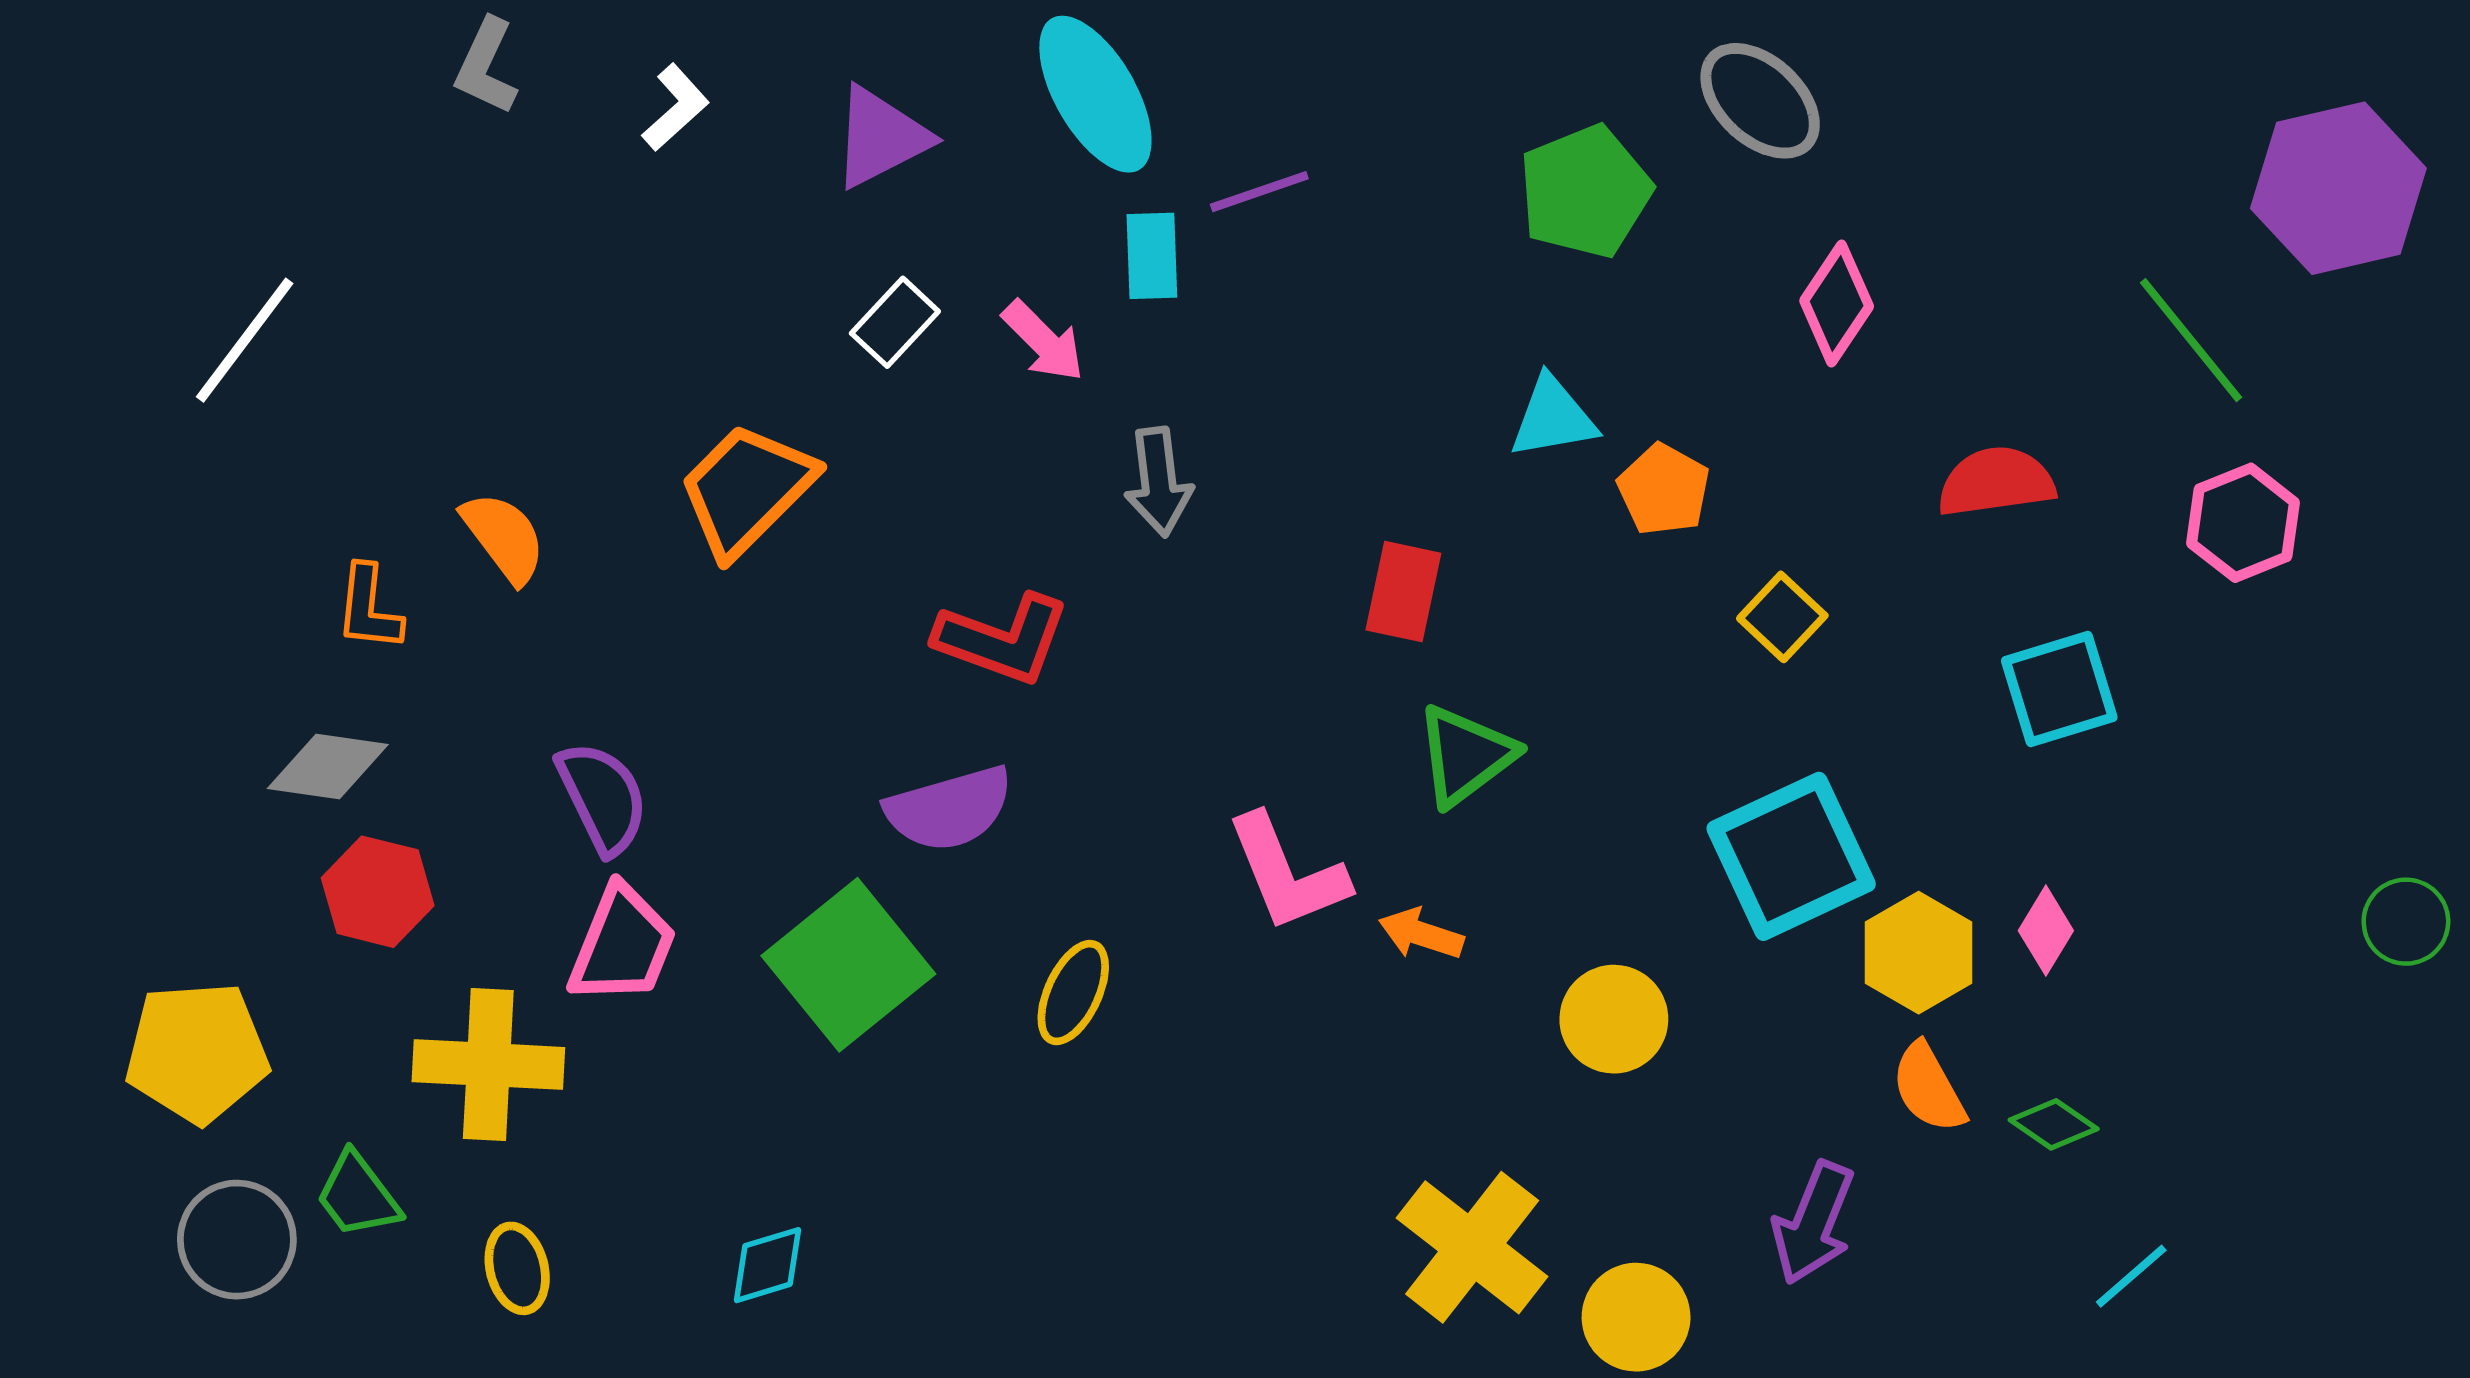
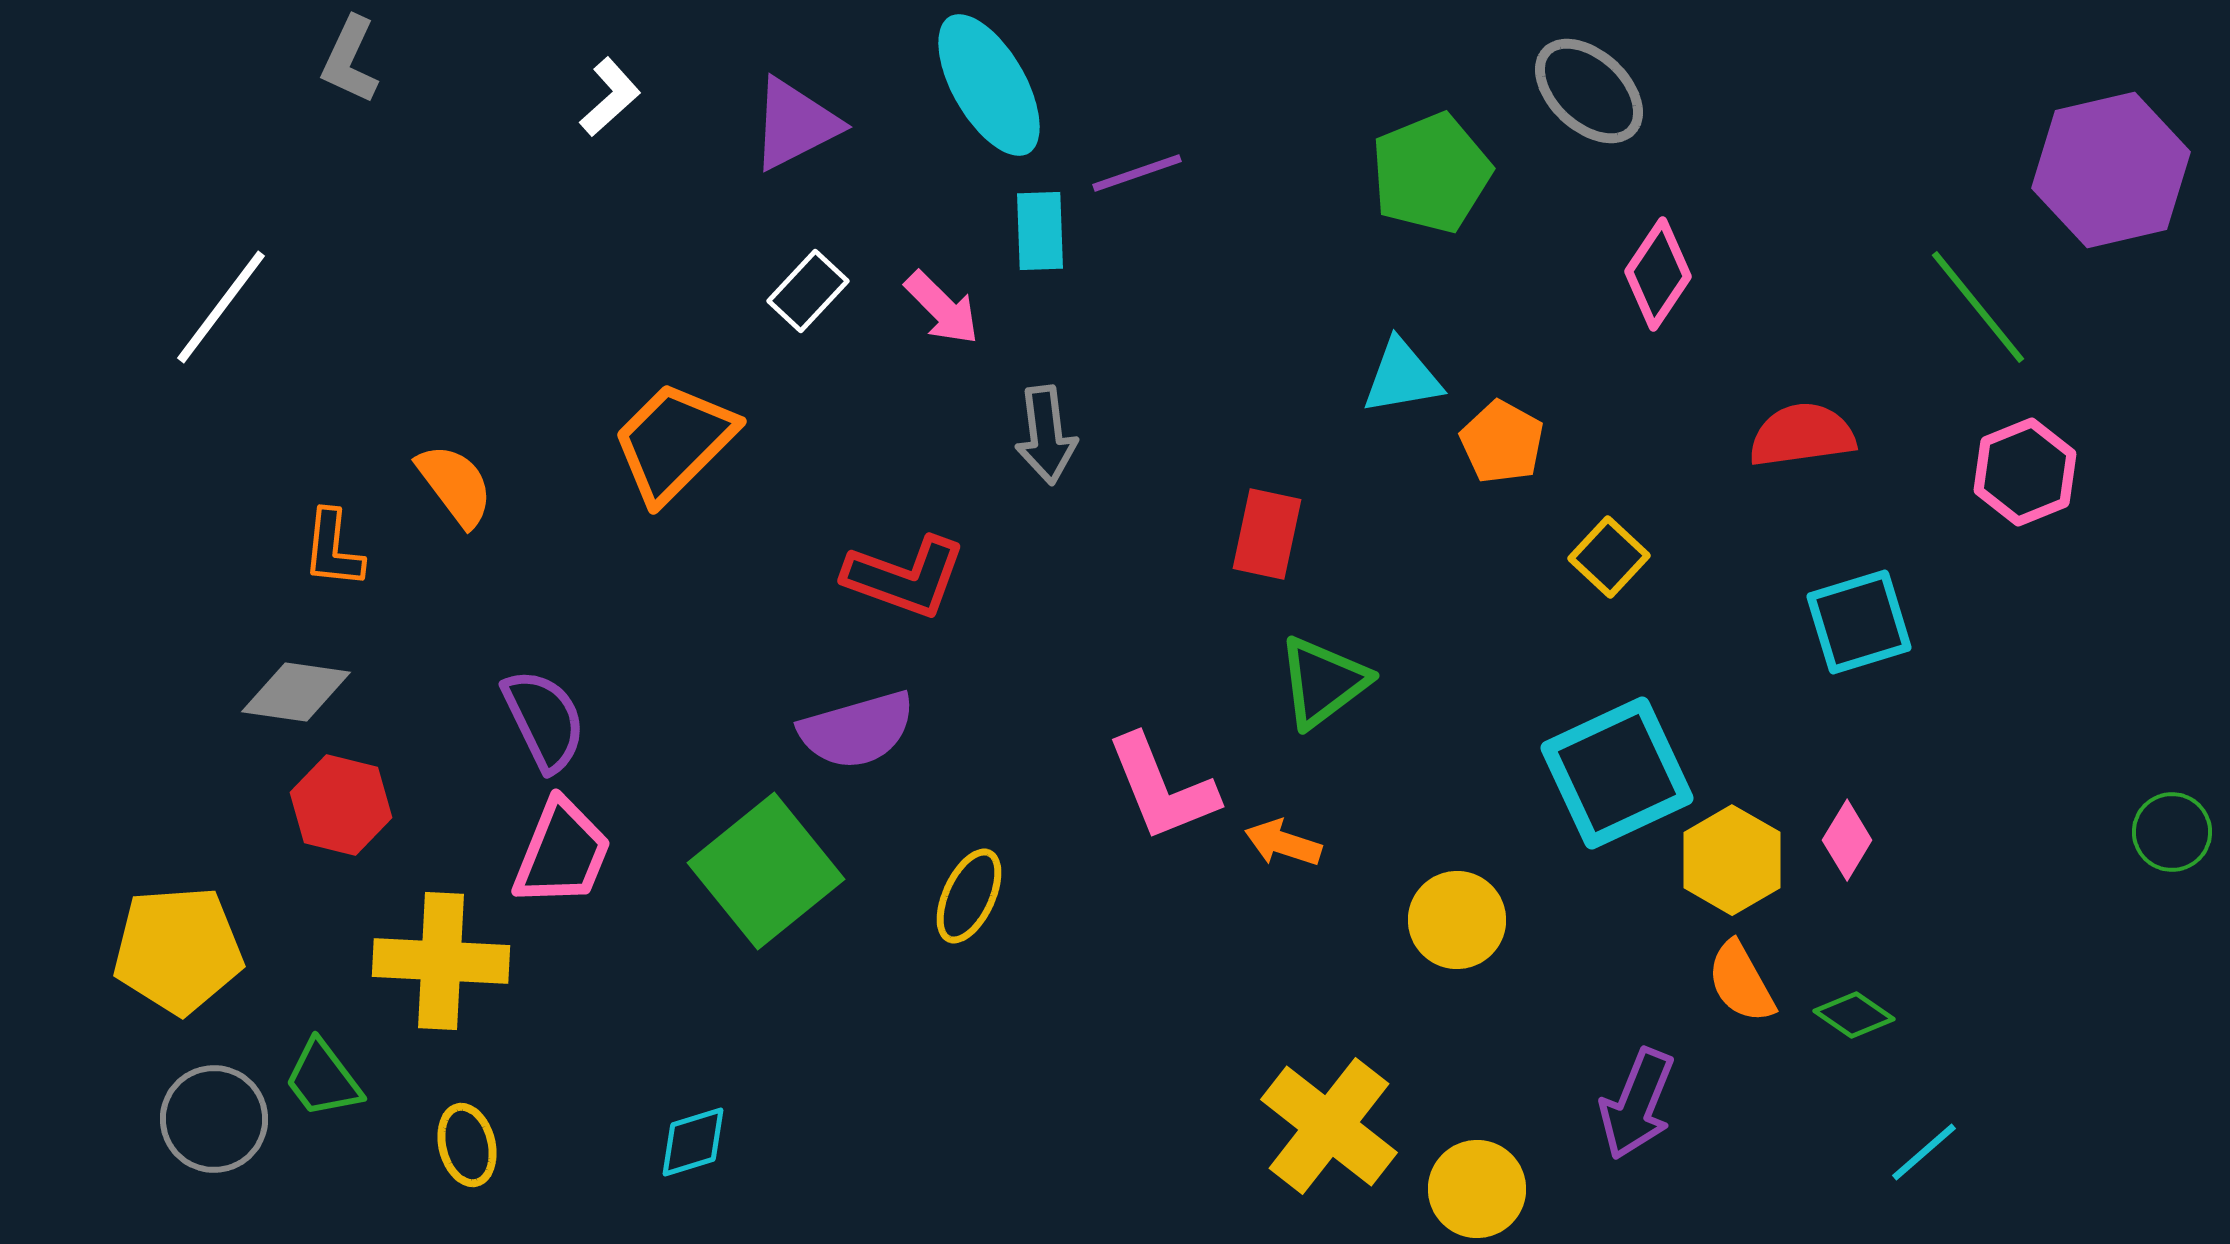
gray L-shape: (486, 66) -> (350, 60), moved

